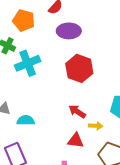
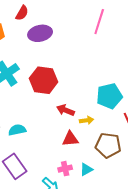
red hexagon: (79, 68) -> (44, 80), moved

